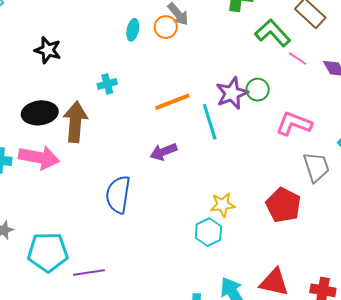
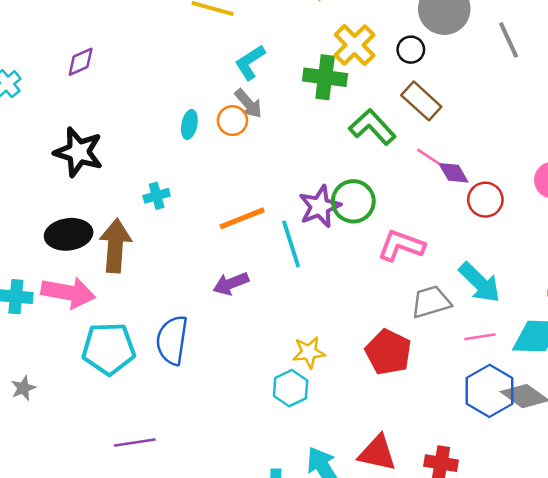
black star: (48, 50) -> (78, 152), size x1.4
pink line: (298, 59) -> (429, 157), moved
green circle: (258, 90) -> (353, 201), size x1.4
gray trapezoid: (316, 167) -> (431, 302), turned -88
cyan pentagon: (48, 252) -> (109, 349), moved

